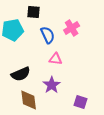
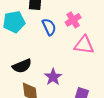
pink triangle: (56, 59) -> (84, 45), moved, size x1.5

